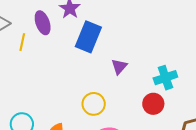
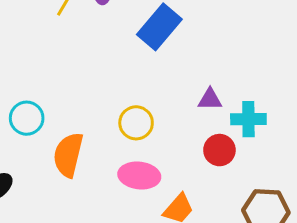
purple triangle: (119, 67) -> (210, 99), moved, turned 30

